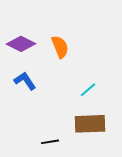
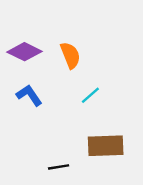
cyan line: (88, 90) -> (90, 95), moved

